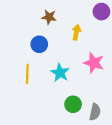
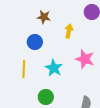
green circle: (73, 104) -> (46, 97), moved

